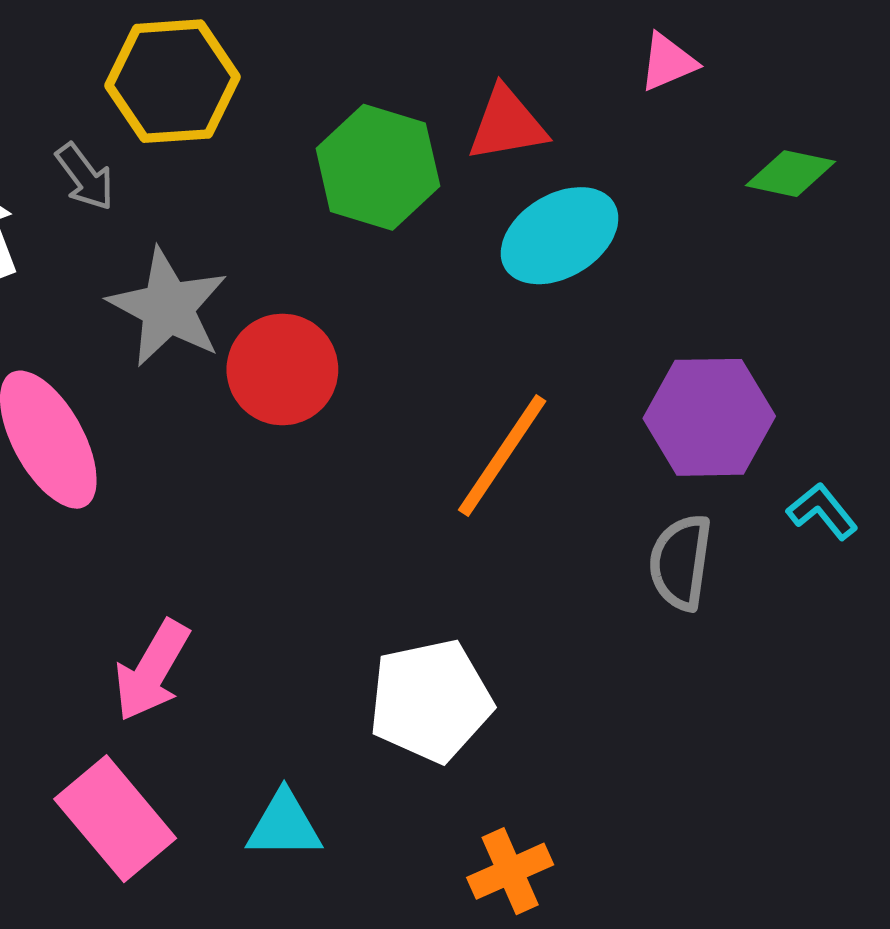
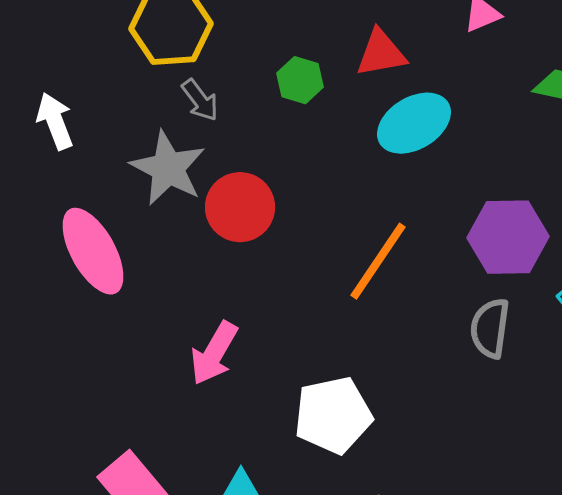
green hexagon: (378, 167) -> (300, 80), size x0.6
gray arrow: (85, 177) -> (200, 100), moved
pink arrow: (152, 670) -> (214, 353), moved

